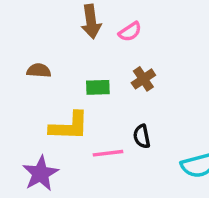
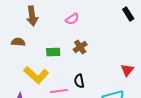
brown arrow: (91, 22) -> (32, 16), moved
yellow L-shape: (69, 126) -> (36, 75), turned 40

